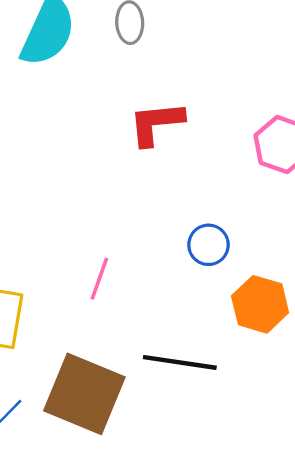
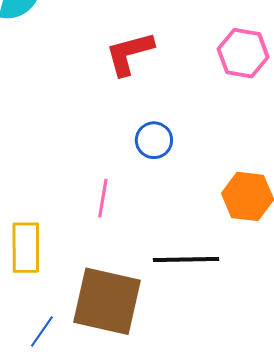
blue circle: (208, 245) -> (154, 140), moved

